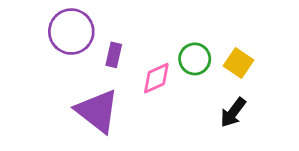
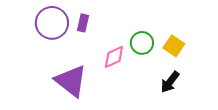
purple rectangle: (114, 55) -> (83, 23), moved

